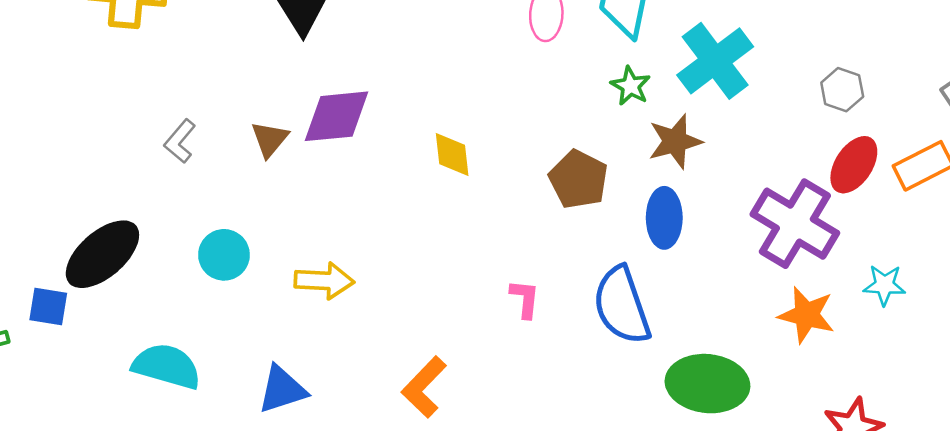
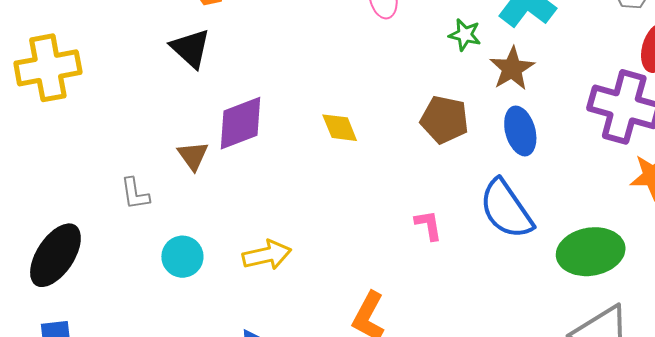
gray L-shape: (180, 141) -> (135, 194), moved, turned -33
black ellipse: (102, 254) -> (55, 255), moved

